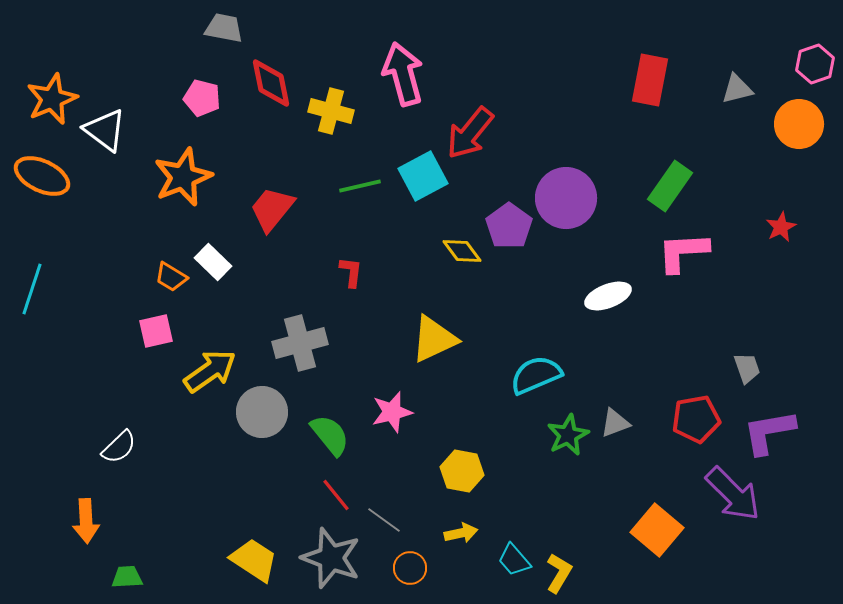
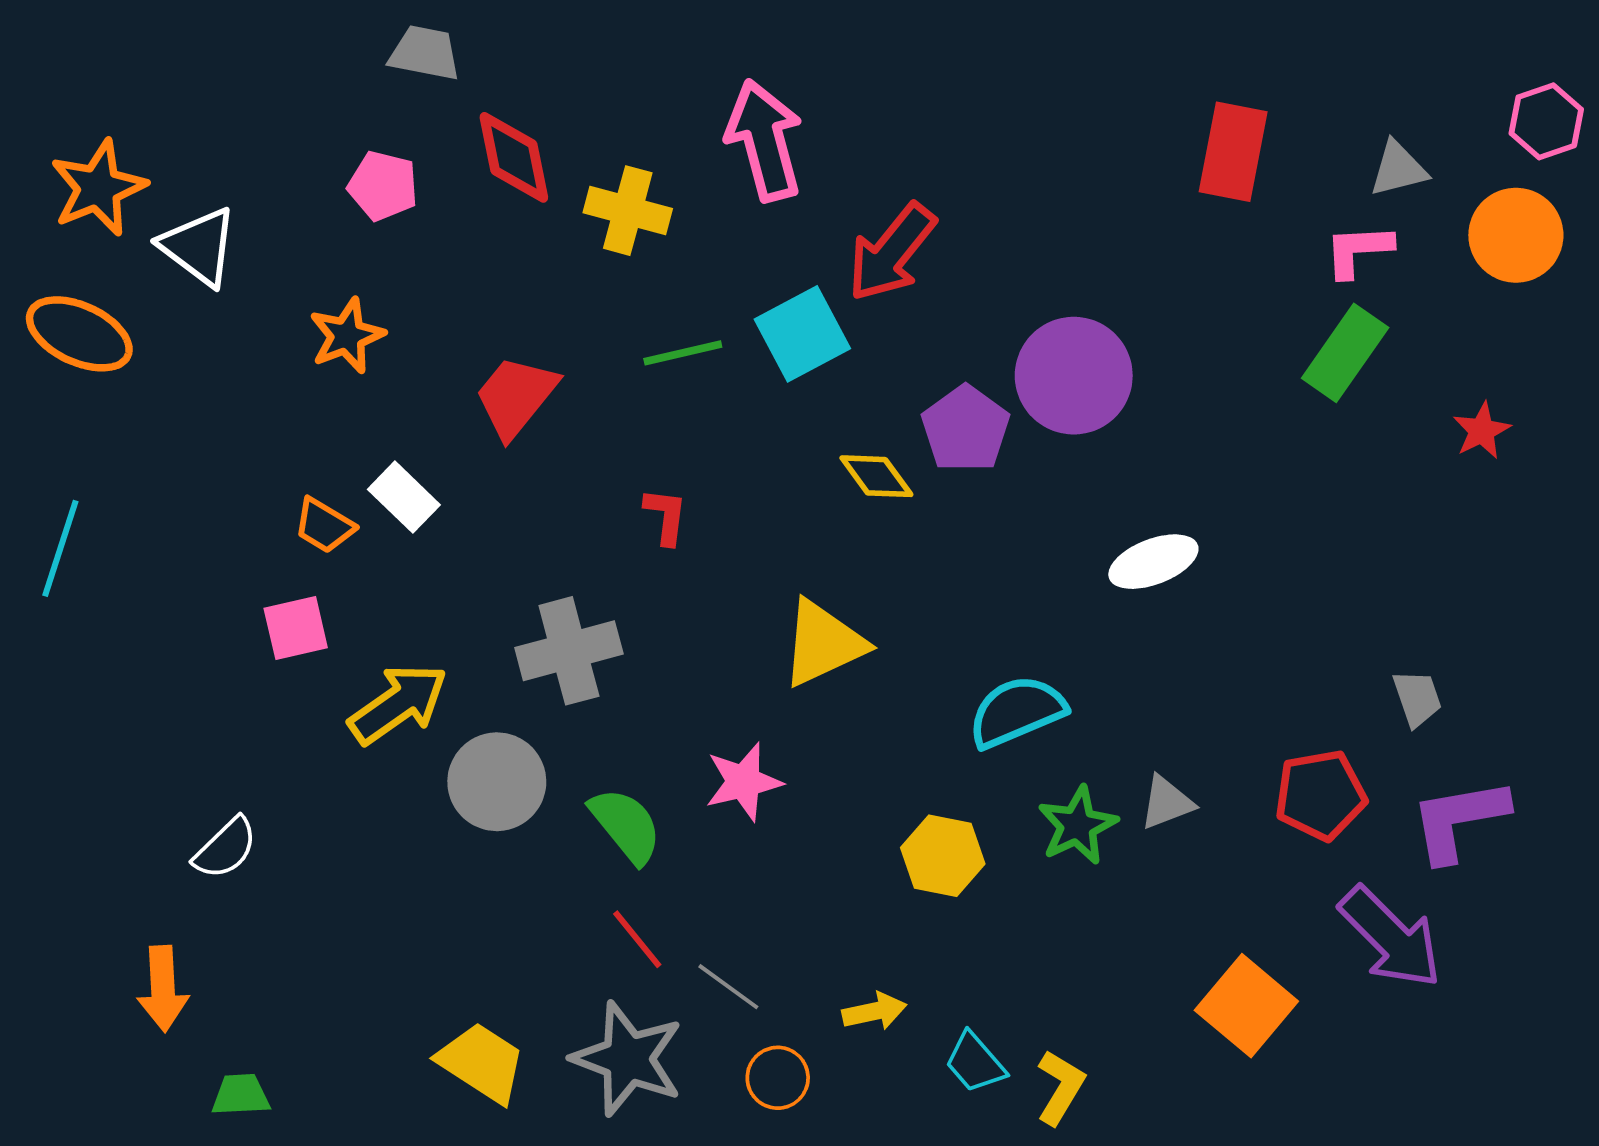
orange star: (183, 177) -> (347, 336), size x0.7
green rectangle: (670, 186) -> (1345, 353), moved
pink L-shape: (683, 252) -> (1358, 250), moved, size x0.7
yellow hexagon: (462, 471) -> (943, 856), moved

